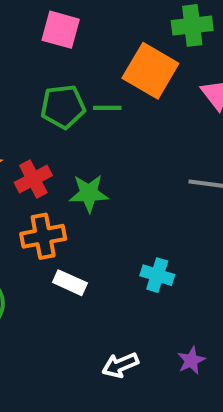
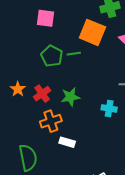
green pentagon: (63, 107) -> (52, 56), turned -30
cyan cross: (157, 275) -> (109, 109), moved

